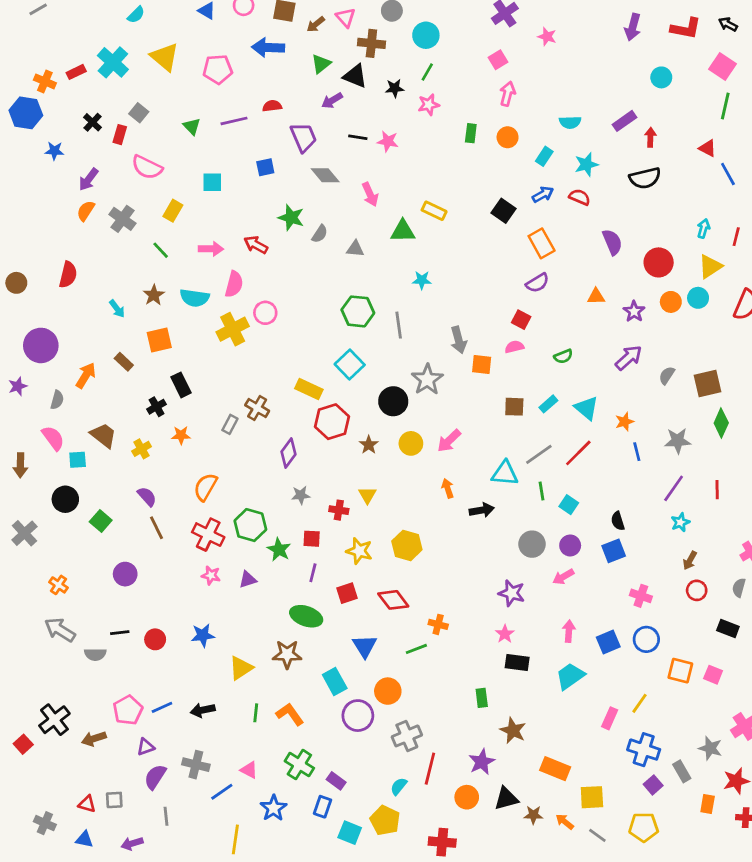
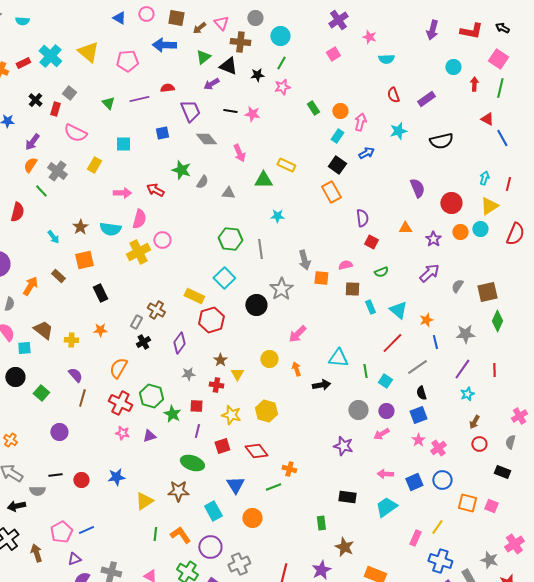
cyan semicircle: (136, 15) -> (22, 21), moved, turned 48
pink arrow: (508, 94) -> (360, 122), moved
cyan semicircle: (570, 122) -> (386, 59), moved
green rectangle: (471, 133) -> (313, 108), turned -40
red arrow: (650, 137) -> (474, 84), moved
cyan rectangle: (544, 156) -> (337, 136), moved
red semicircle: (580, 197) -> (393, 95), moved, turned -133
orange rectangle: (542, 243) -> (331, 192), moved
green line: (161, 250) -> (41, 191), moved
purple semicircle: (537, 283) -> (362, 218), turned -66
red square: (521, 320) -> (371, 242), moved
cyan rectangle: (548, 404) -> (370, 307), turned -72
black cross: (156, 407) -> (143, 342), moved
brown square: (514, 407) -> (352, 289), moved
yellow circle: (411, 443) -> (269, 359), moved
brown star: (369, 445) -> (220, 360), moved
yellow cross: (142, 449) -> (71, 340), turned 32
gray line: (539, 454) -> (417, 367), moved
brown line: (156, 528) -> (82, 398), turned 42
pink cross: (641, 596) -> (438, 448), turned 35
pink arrow: (569, 631) -> (385, 474), turned -91
pink star: (505, 634) -> (418, 440), moved
black arrow: (203, 710) -> (16, 506), moved
purple circle: (358, 716) -> (210, 547), moved
gray cross: (407, 736) -> (239, 564), moved
brown arrow: (94, 739) -> (36, 553), turned 90

